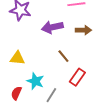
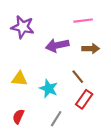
brown line: (63, 56) -> (78, 77), moved
cyan star: (35, 81) -> (49, 88), moved

